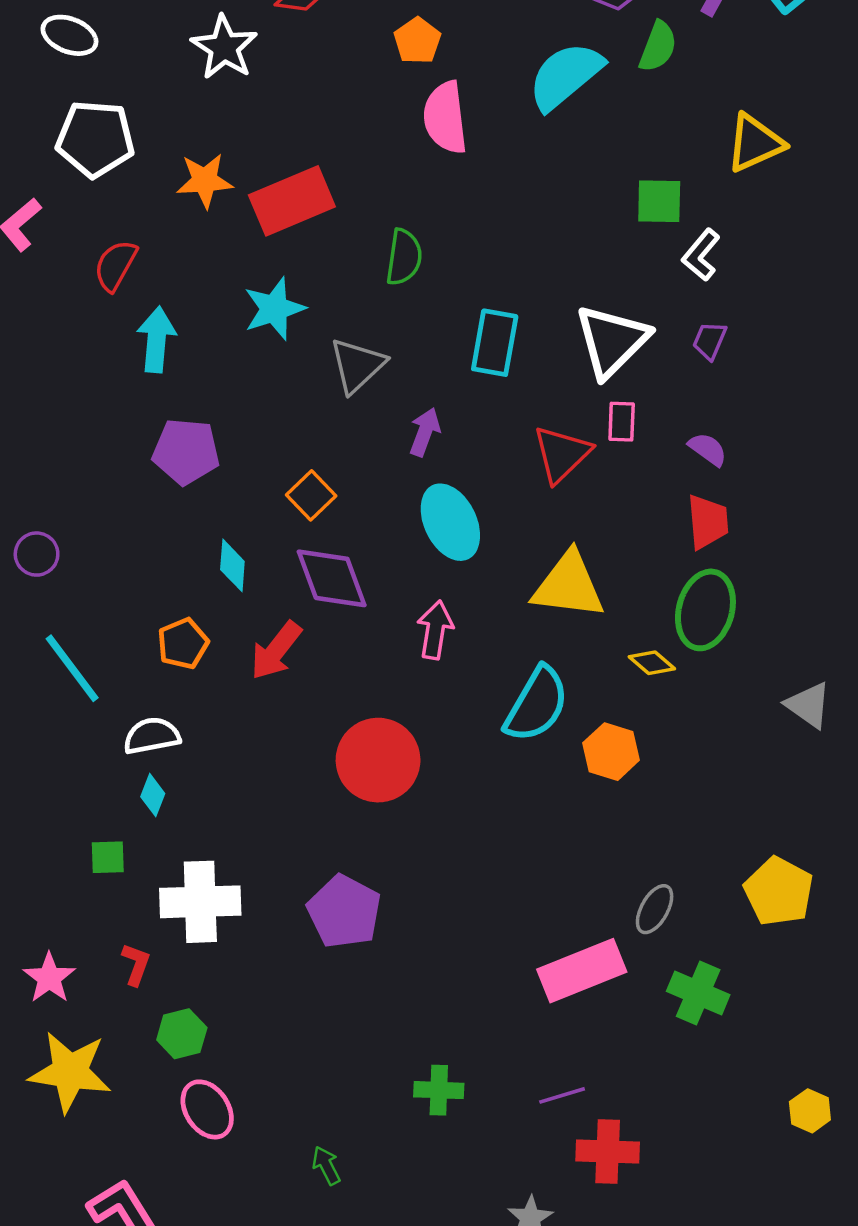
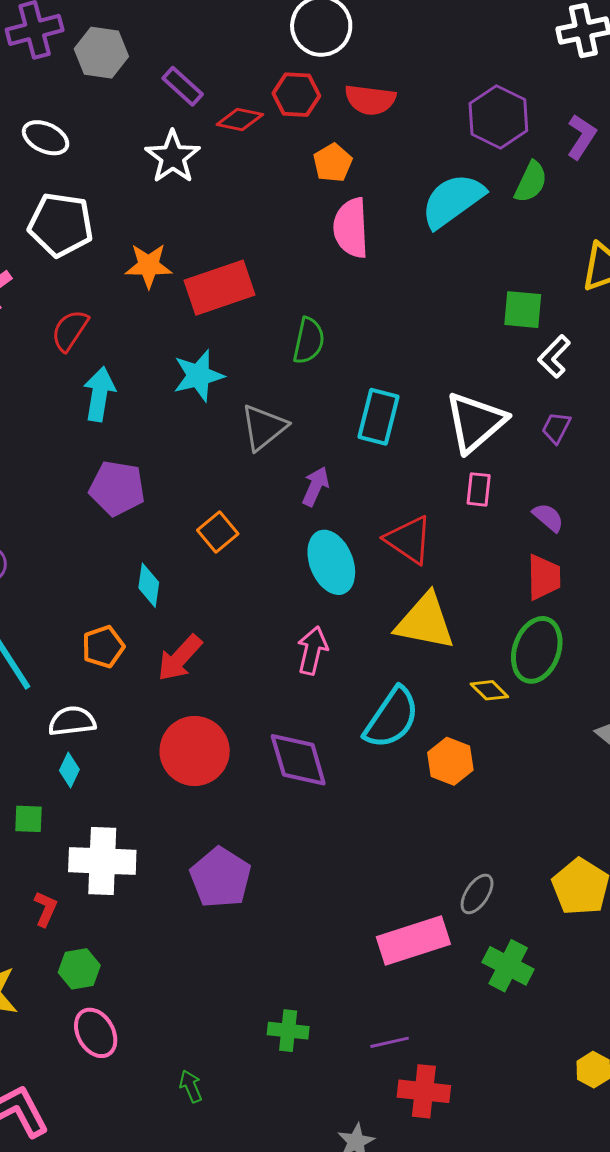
red triangle: (562, 454) -> (409, 540), moved, turned -46
purple diamond: (332, 578) -> (298, 760), moved
red circle: (378, 760) -> (195, 751), moved

